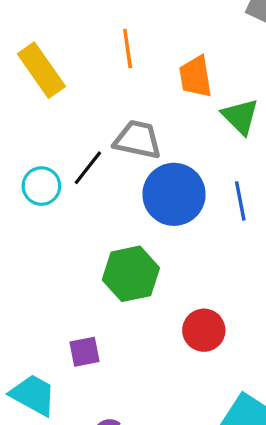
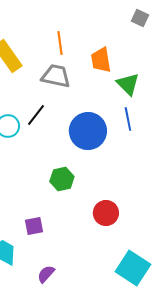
gray trapezoid: (138, 140) -> (56, 76), moved
blue line: (240, 201) -> (128, 119), moved
green hexagon: (131, 274) -> (62, 179), size x0.7

